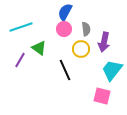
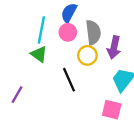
cyan line: (21, 27) -> (41, 30), moved, turned -60
gray semicircle: (86, 29) -> (93, 32), size x1.5
purple line: (20, 60) -> (17, 95), moved

